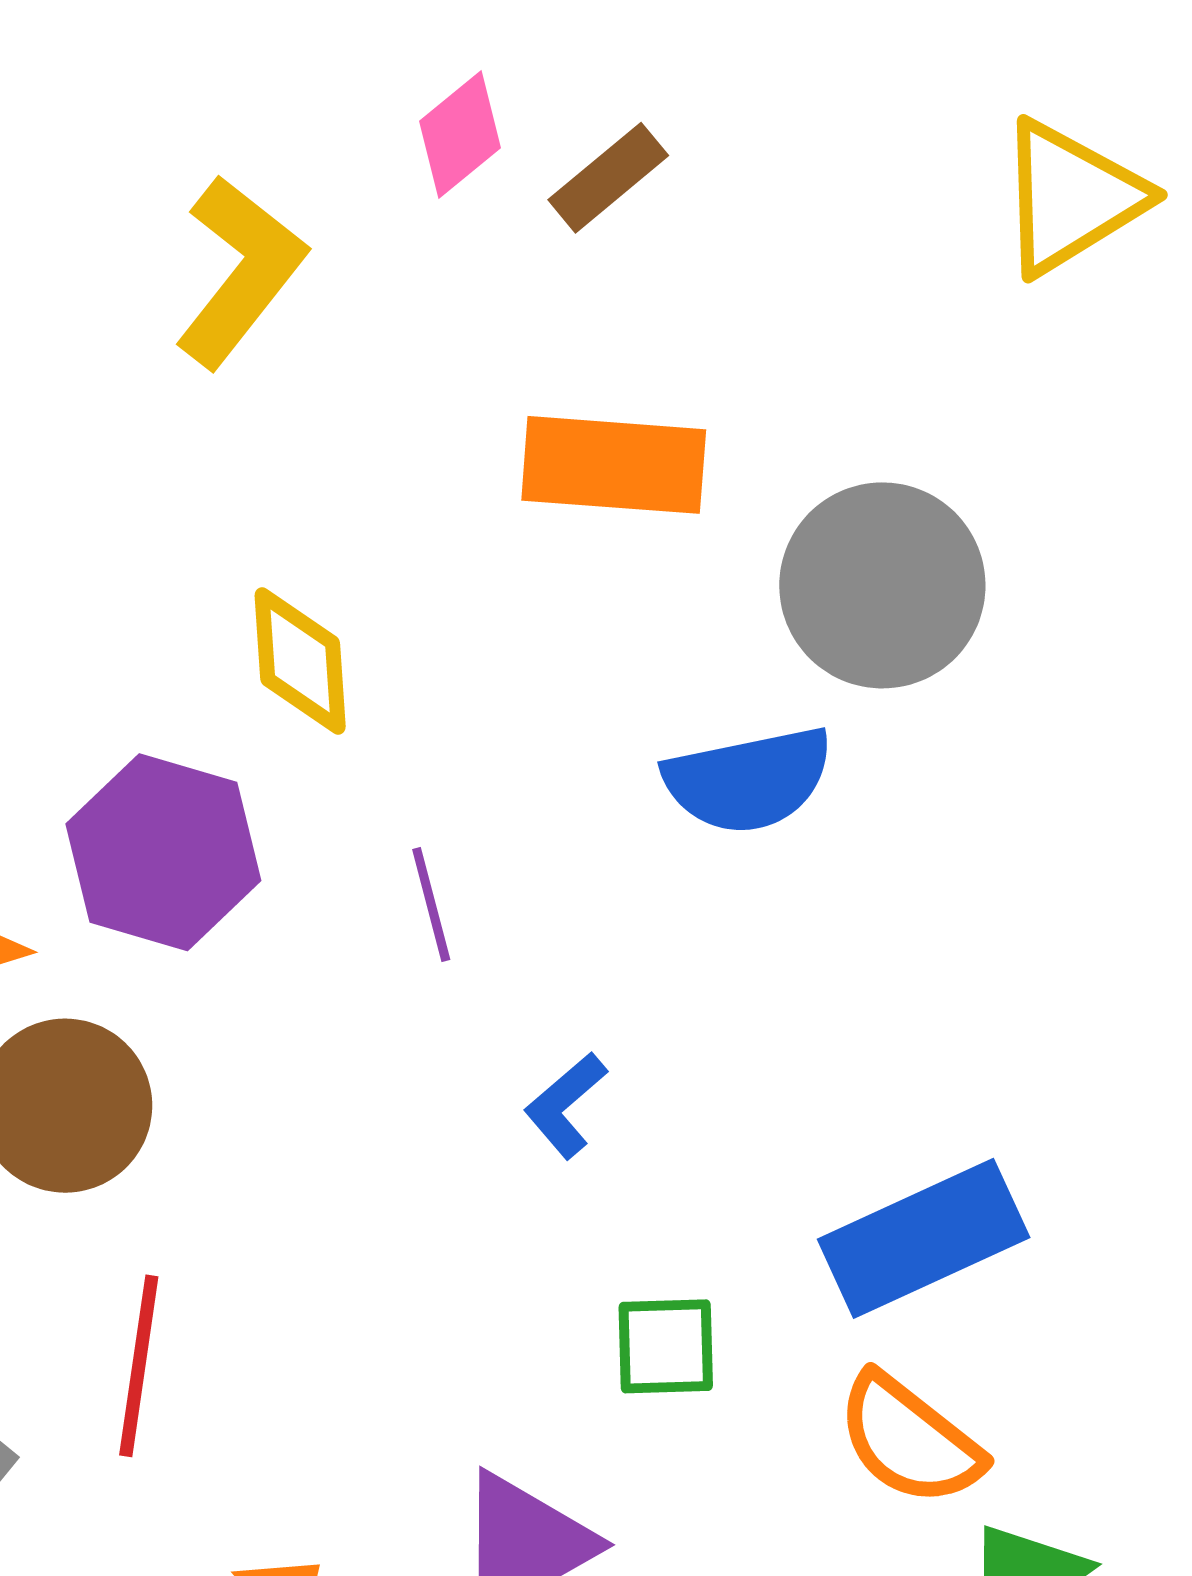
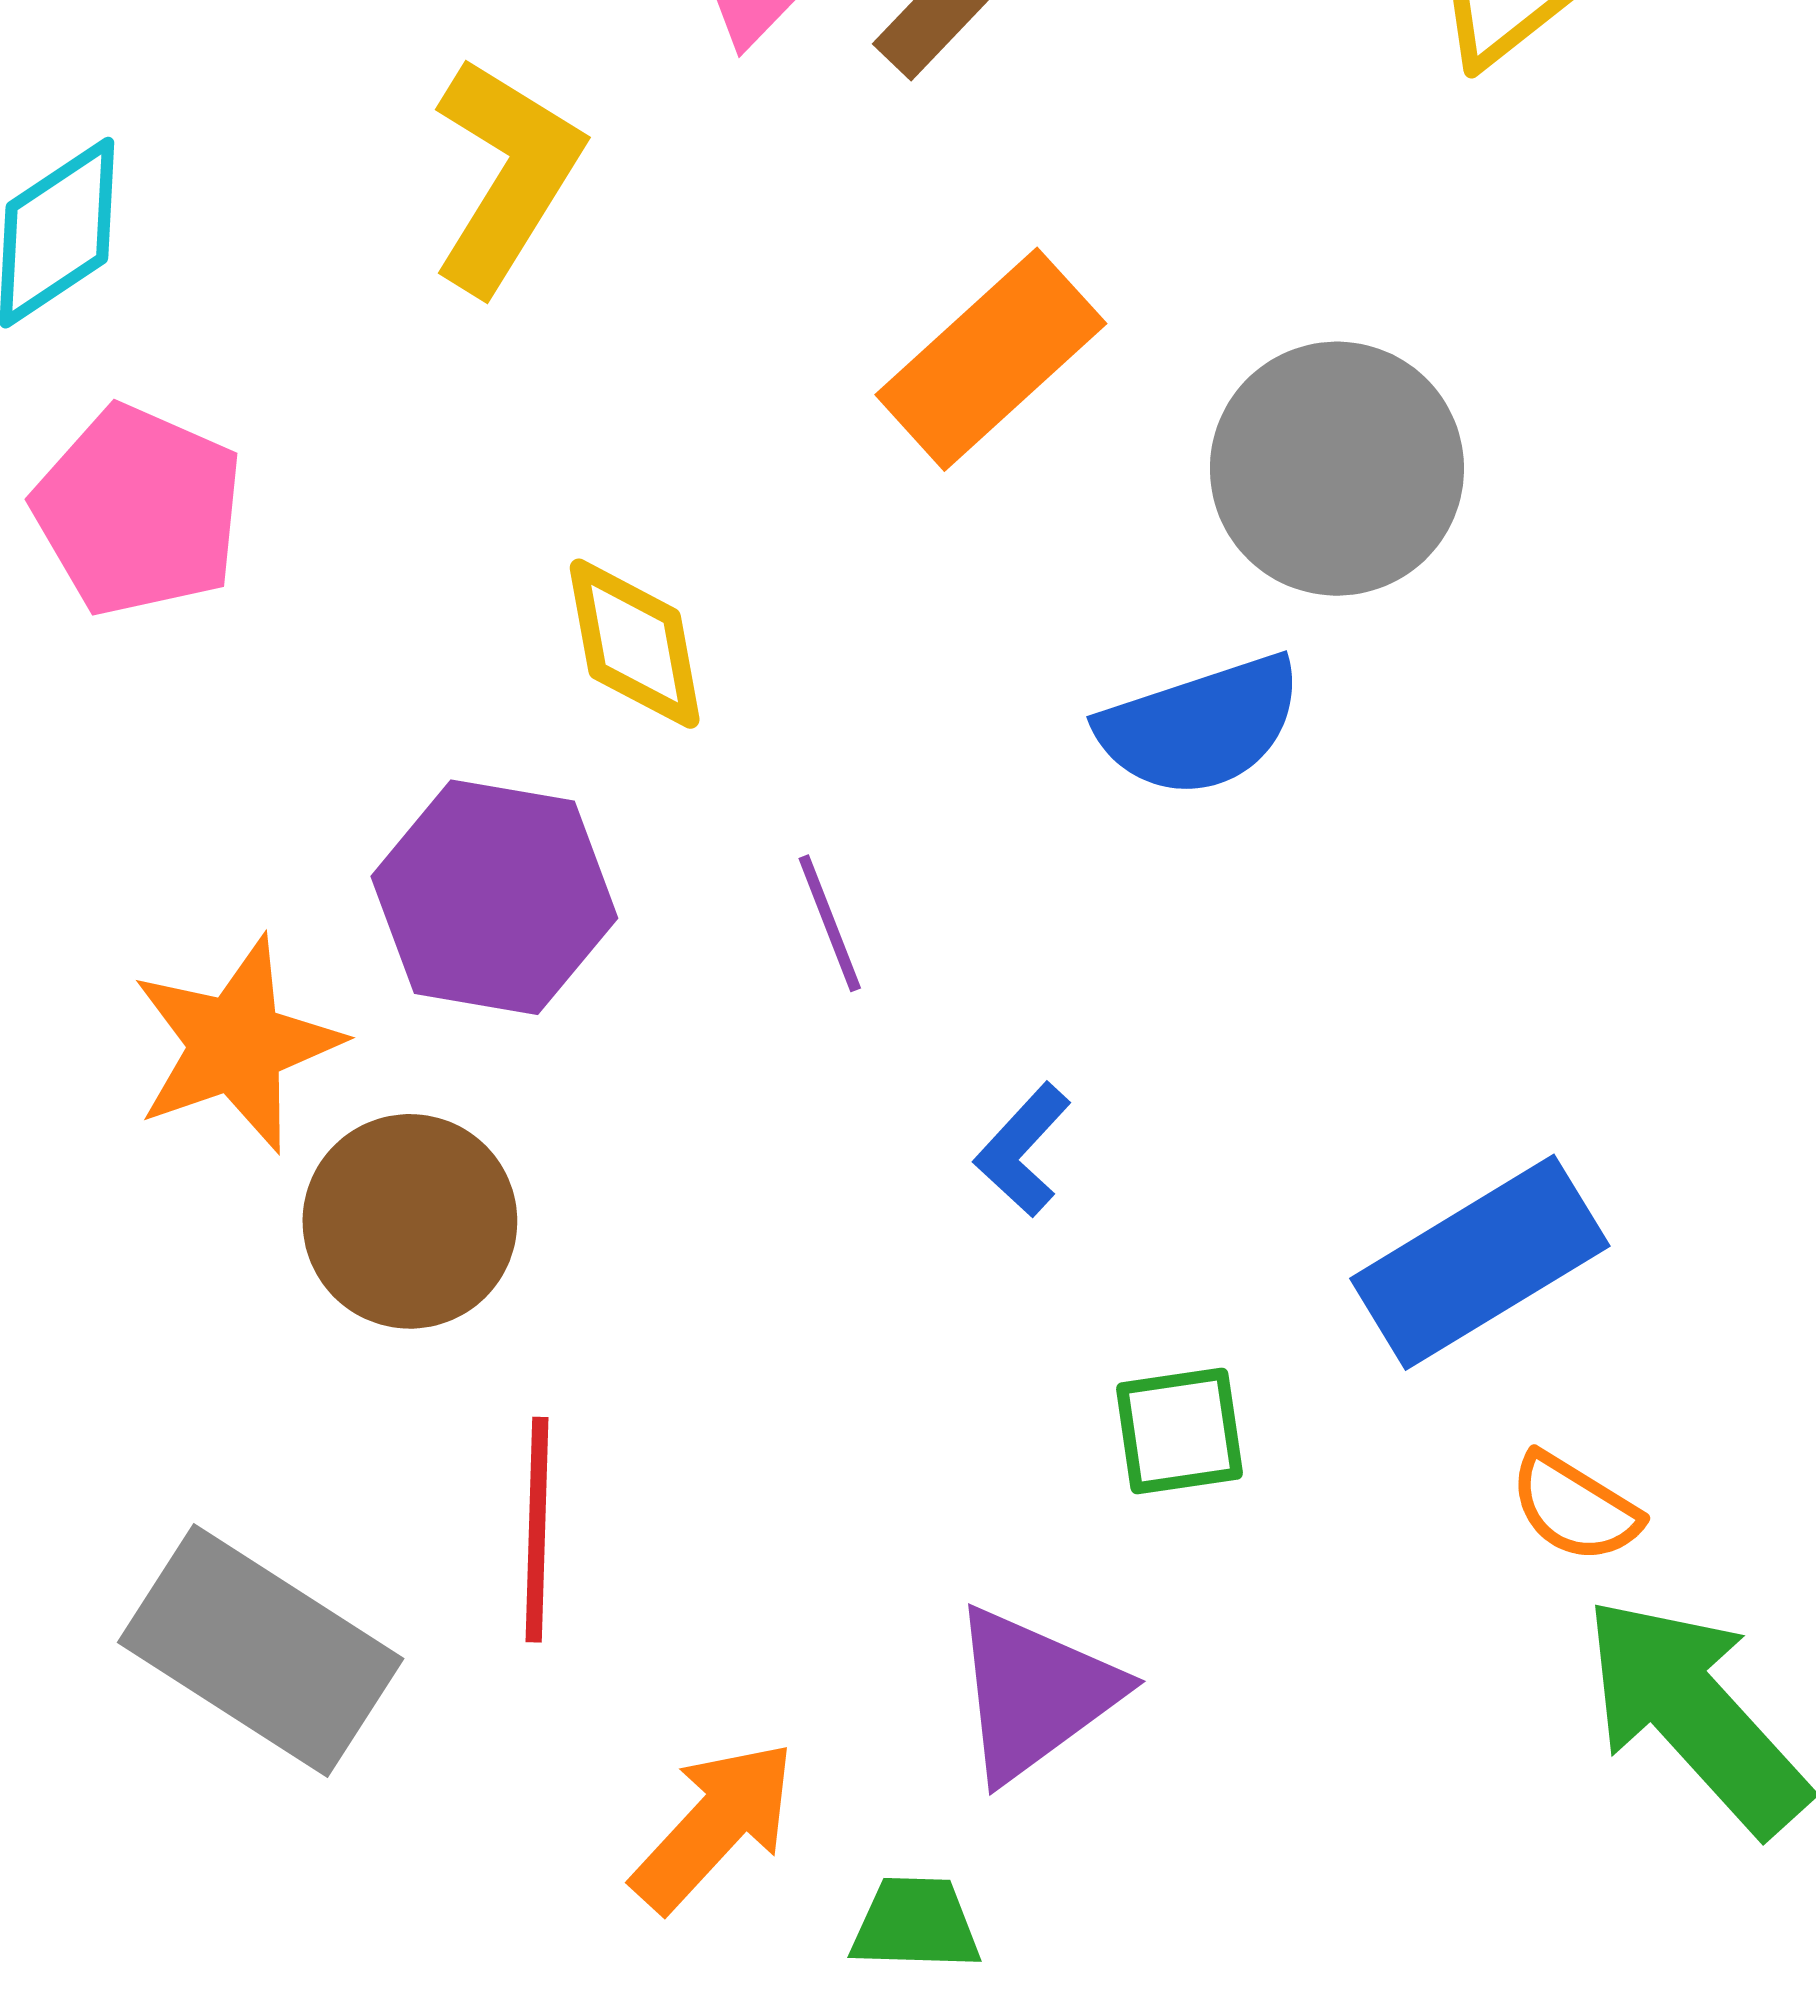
orange rectangle: (614, 465) -> (991, 359), turned -40
orange semicircle: (909, 1440) -> (1575, 1508), moved, size x0.7

